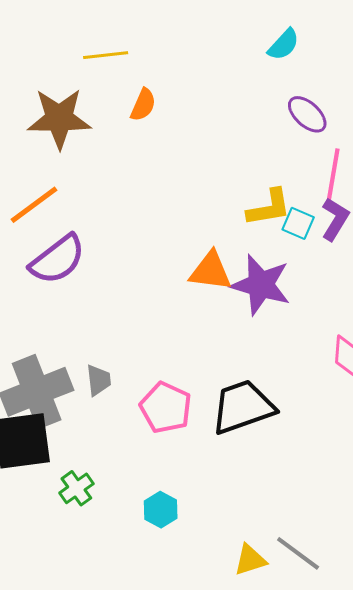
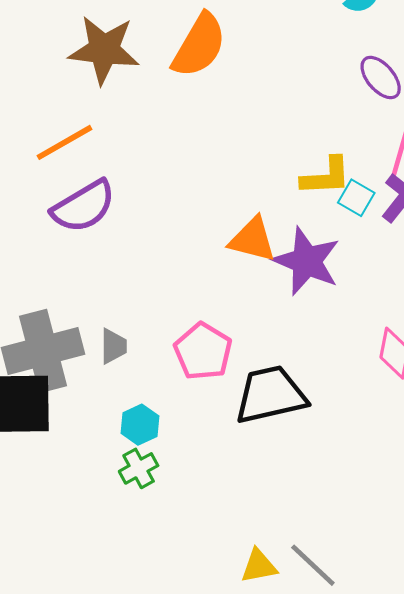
orange semicircle: (143, 105) -> (199, 45), size x1.8
pink pentagon: (166, 408) -> (203, 351), moved
green cross: (76, 488) -> (139, 468), moved
cyan hexagon: (161, 510) -> (140, 425), moved

